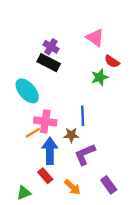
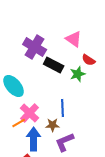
purple cross: (51, 47) -> (35, 47), size x1.6
black rectangle: (49, 63) -> (54, 65), moved
pink cross: (45, 121) -> (30, 113), turned 36

